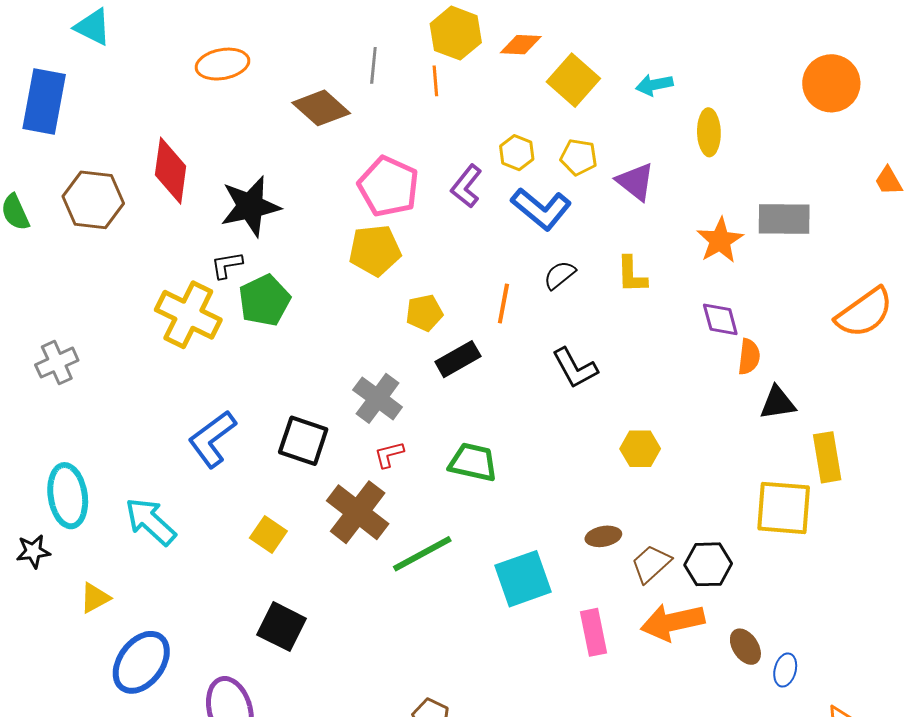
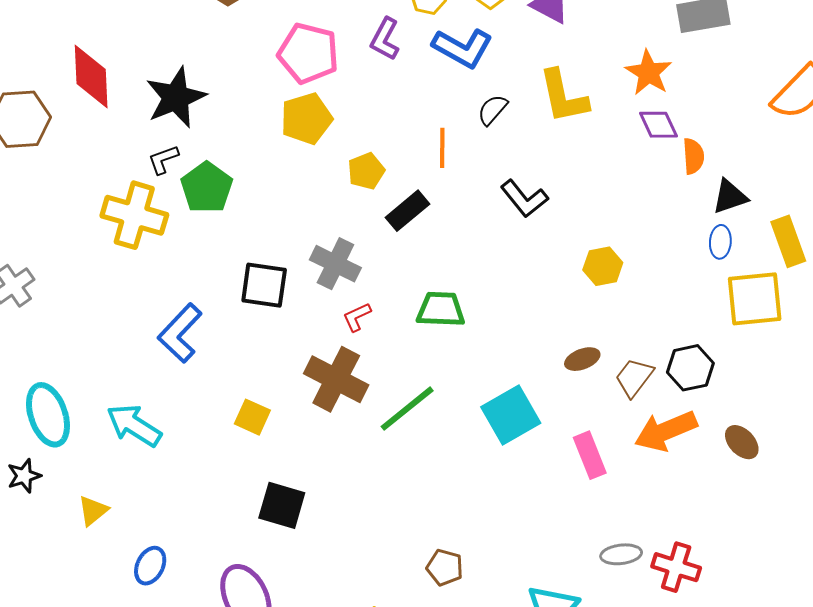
orange star: (720, 240) -> (649, 73), moved
yellow L-shape: (632, 275) -> (563, 96), size x1.5
black square: (303, 441) -> (264, 285), moved
blue ellipse: (141, 662) -> (150, 566), size x0.6
blue ellipse: (785, 670) -> (720, 242), moved

